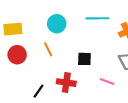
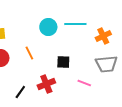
cyan circle: (57, 24) -> (48, 27), moved
red cross: (66, 83) -> (46, 84), turned -30

